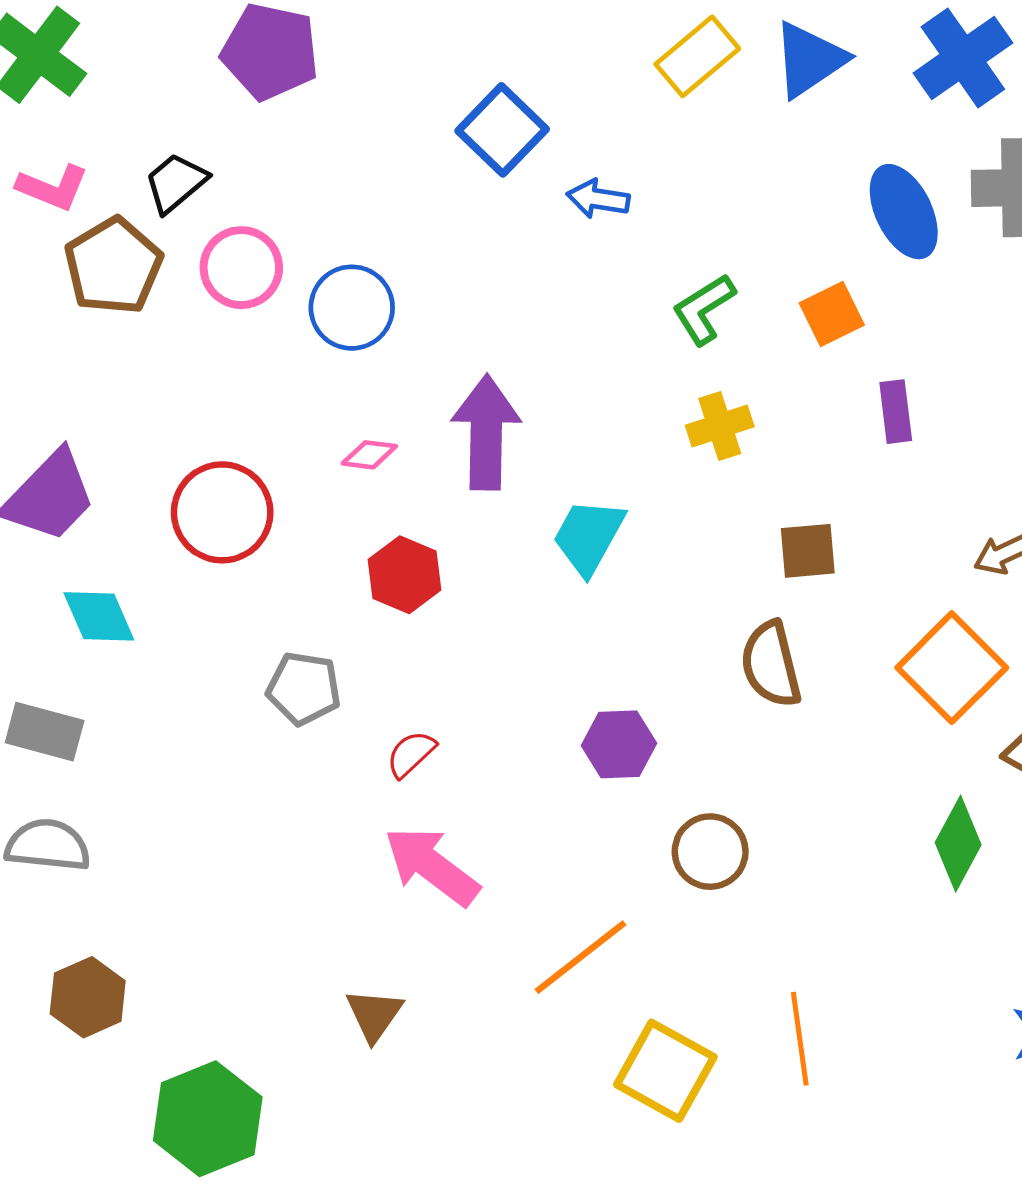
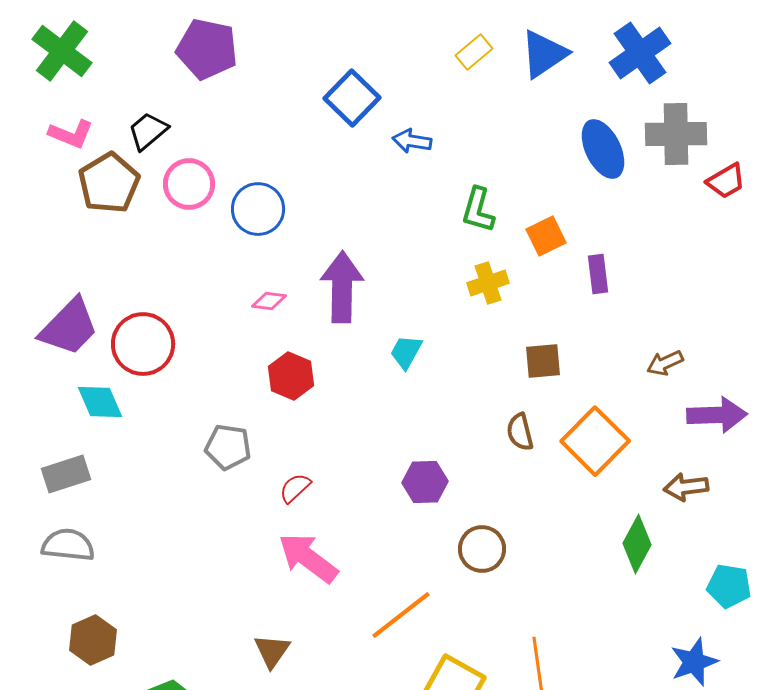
yellow rectangle: (697, 56) -> (474, 52), size x0.7
green L-shape: (704, 309) -> (478, 210), turned -42
orange square: (832, 314) -> (546, 236), moved
red circle: (222, 512) -> (143, 344), moved
cyan trapezoid: (589, 536) -> (406, 352), size x0.7
brown semicircle: (771, 664) -> (520, 432), size x0.7
orange square: (952, 668) -> (595, 441), moved
gray rectangle: (45, 732) -> (66, 474), turned -33

